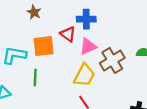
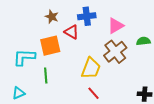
brown star: (34, 12) -> (52, 17), moved
pink triangle: (88, 46) -> (116, 26), moved

